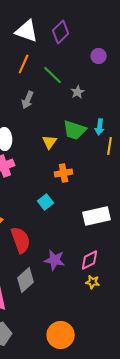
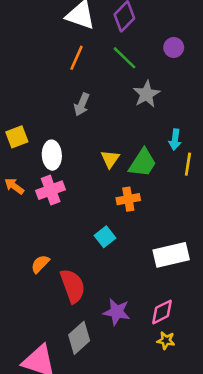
green line: (53, 75) -> (124, 58), moved
gray star: (78, 92) -> (146, 94), size x1.5
green trapezoid: (75, 130) -> (143, 163), moved, turned -75

